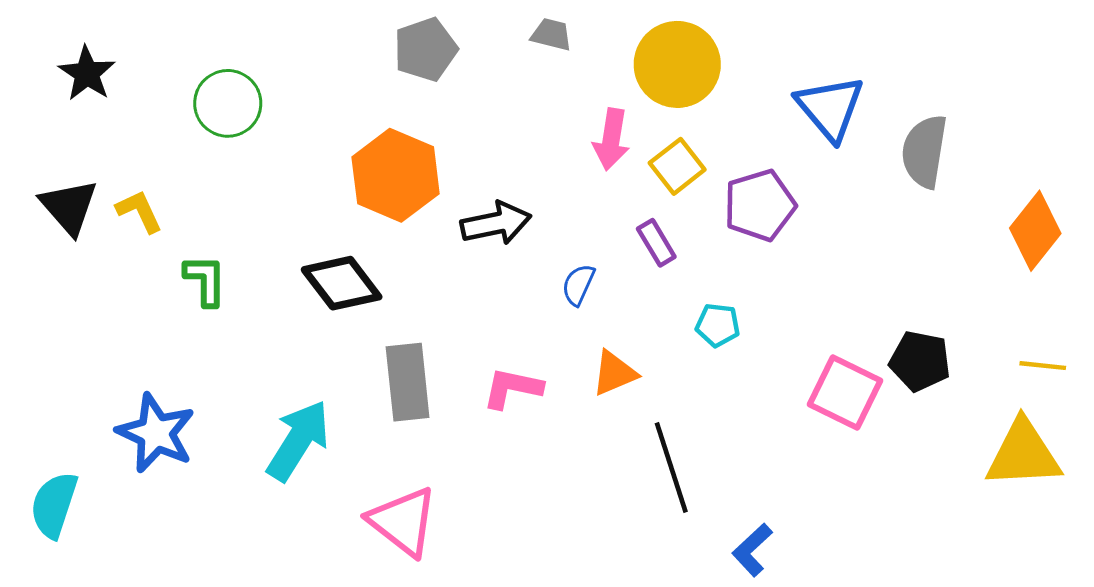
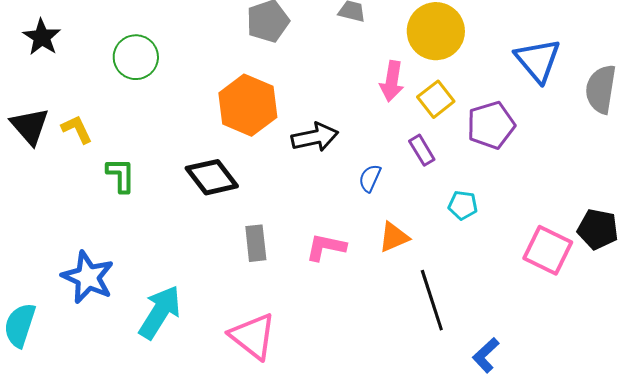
gray rectangle: (408, 382) -> (256, 243), size x0.7
cyan arrow: (298, 440) -> (160, 312), moved

